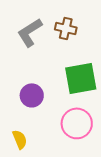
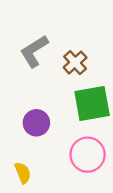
brown cross: (66, 28) -> (75, 63), moved, turned 35

